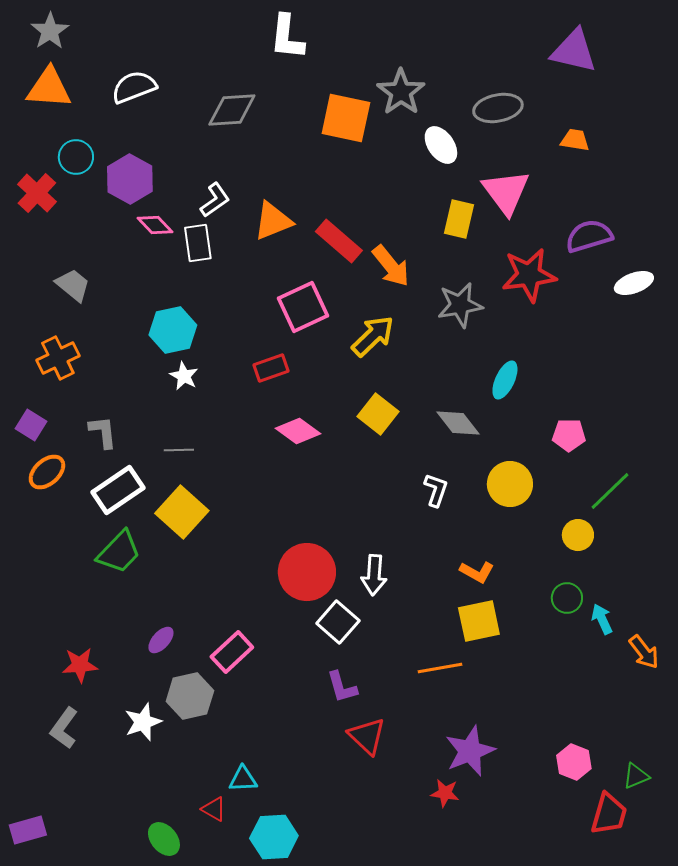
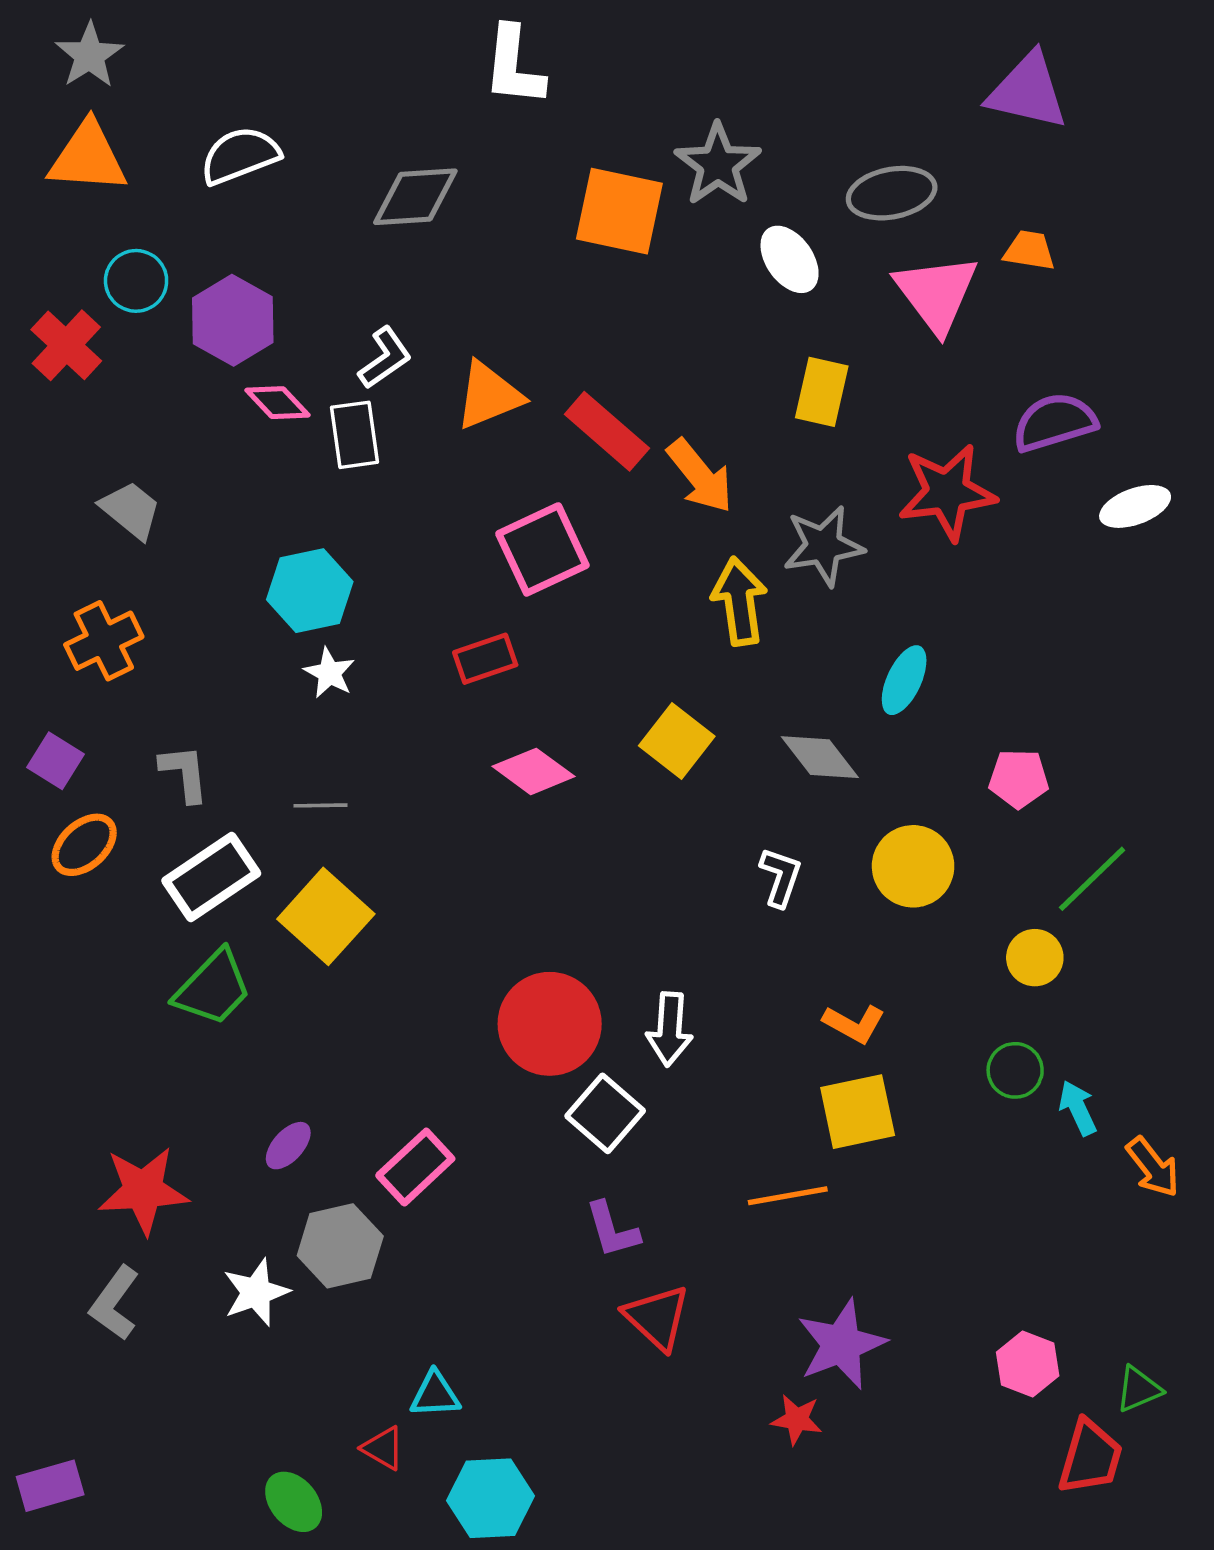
pink triangle: (506, 192) -> (936, 293), moved
yellow arrow: (373, 336) -> (739, 601), moved, turned -54
red star: (80, 665) -> (143, 1190), size x1.4

